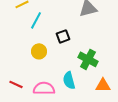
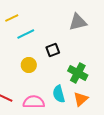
cyan line: (36, 20) -> (26, 34), turned 36
orange triangle: (103, 85) -> (81, 99), moved, turned -42

